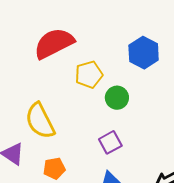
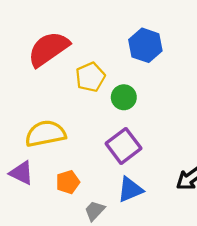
yellow semicircle: (40, 121) -> (45, 134), turned 114
purple square: (110, 142) -> (123, 146), size x1.4

